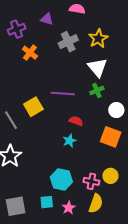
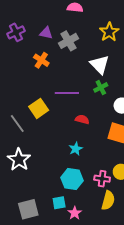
purple triangle: (47, 19) -> (46, 33), moved
yellow star: (98, 38) -> (109, 32), moved
orange cross: (30, 53) -> (41, 60), moved
cyan star: (69, 141) -> (76, 149), moved
pink star: (69, 208) -> (75, 213), moved

